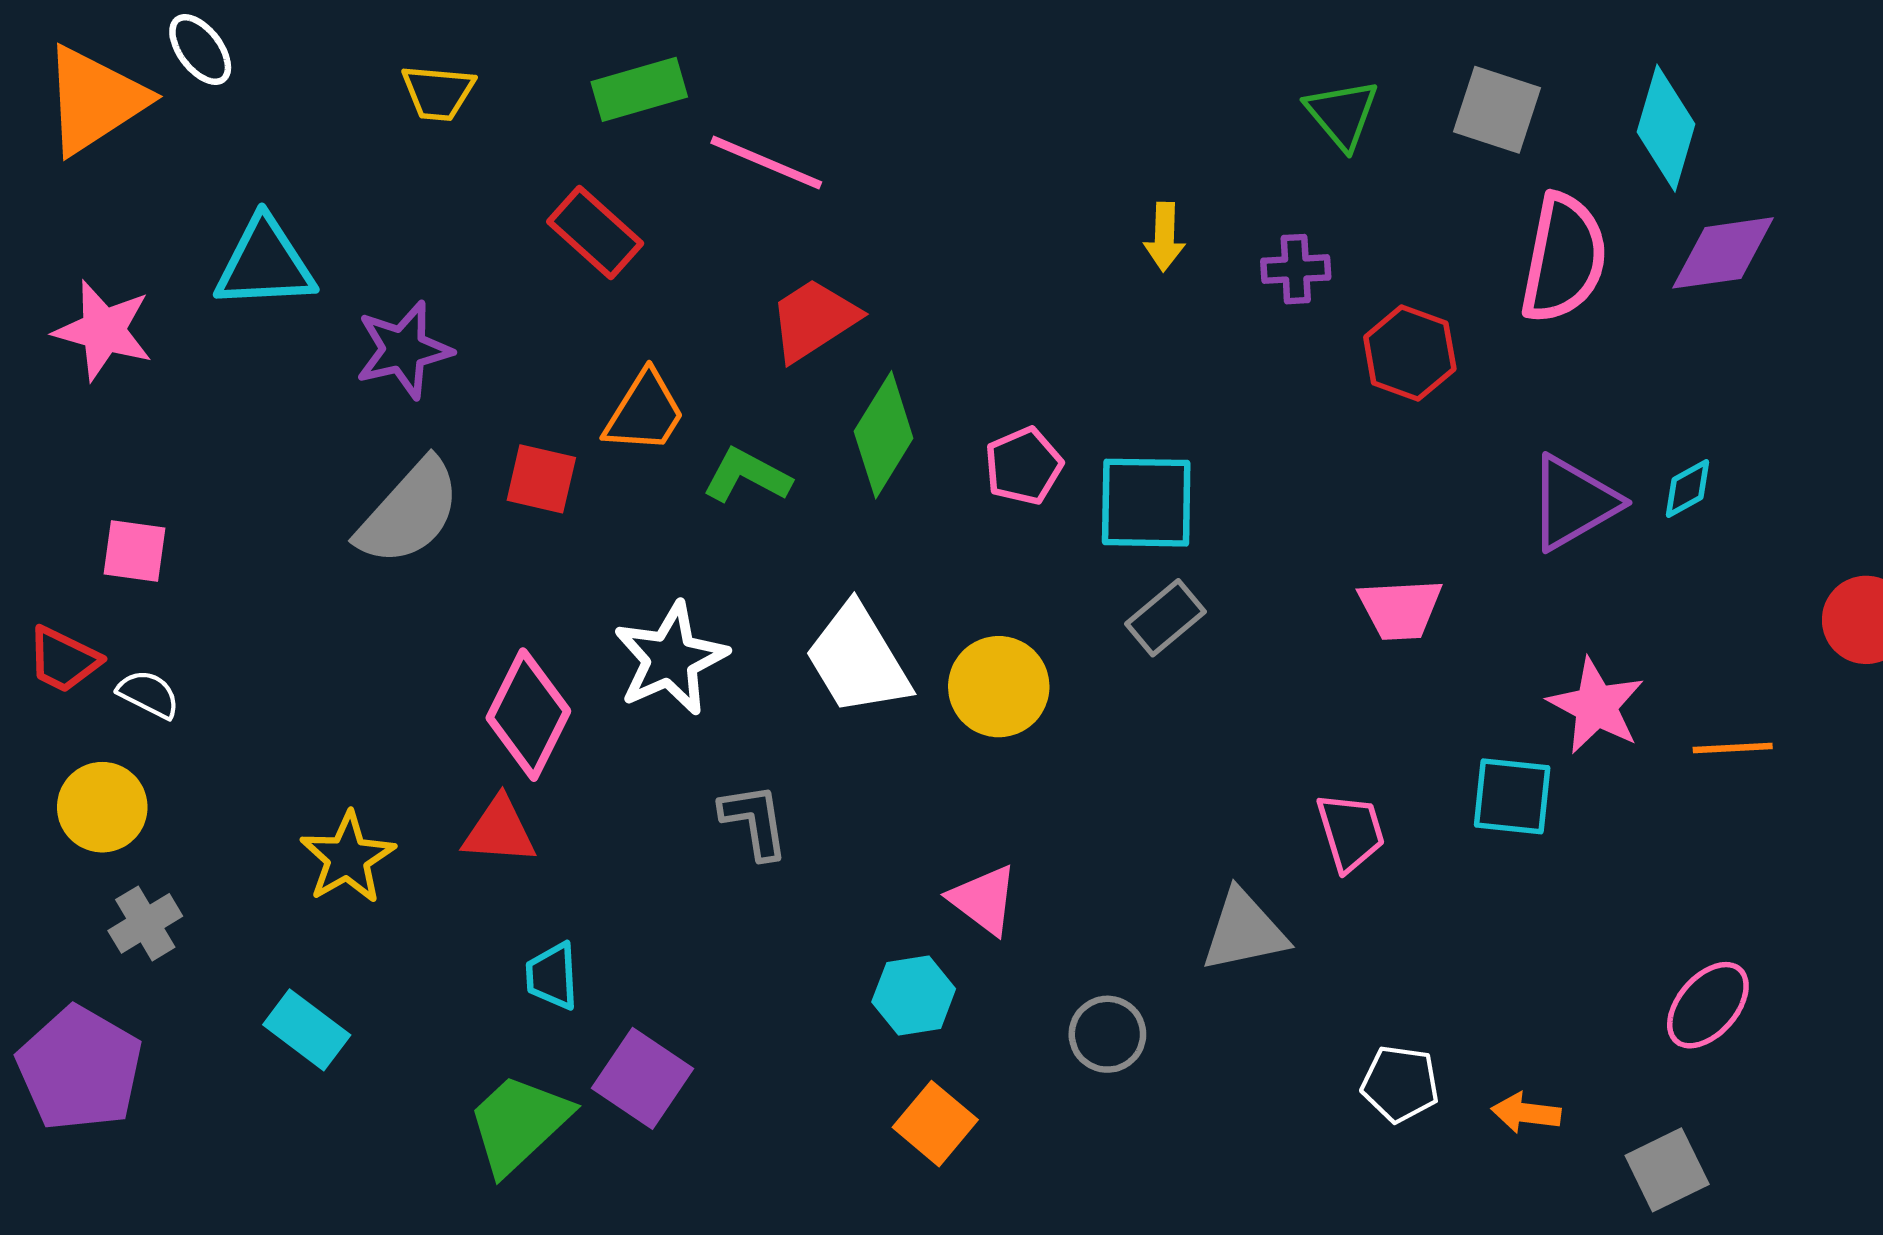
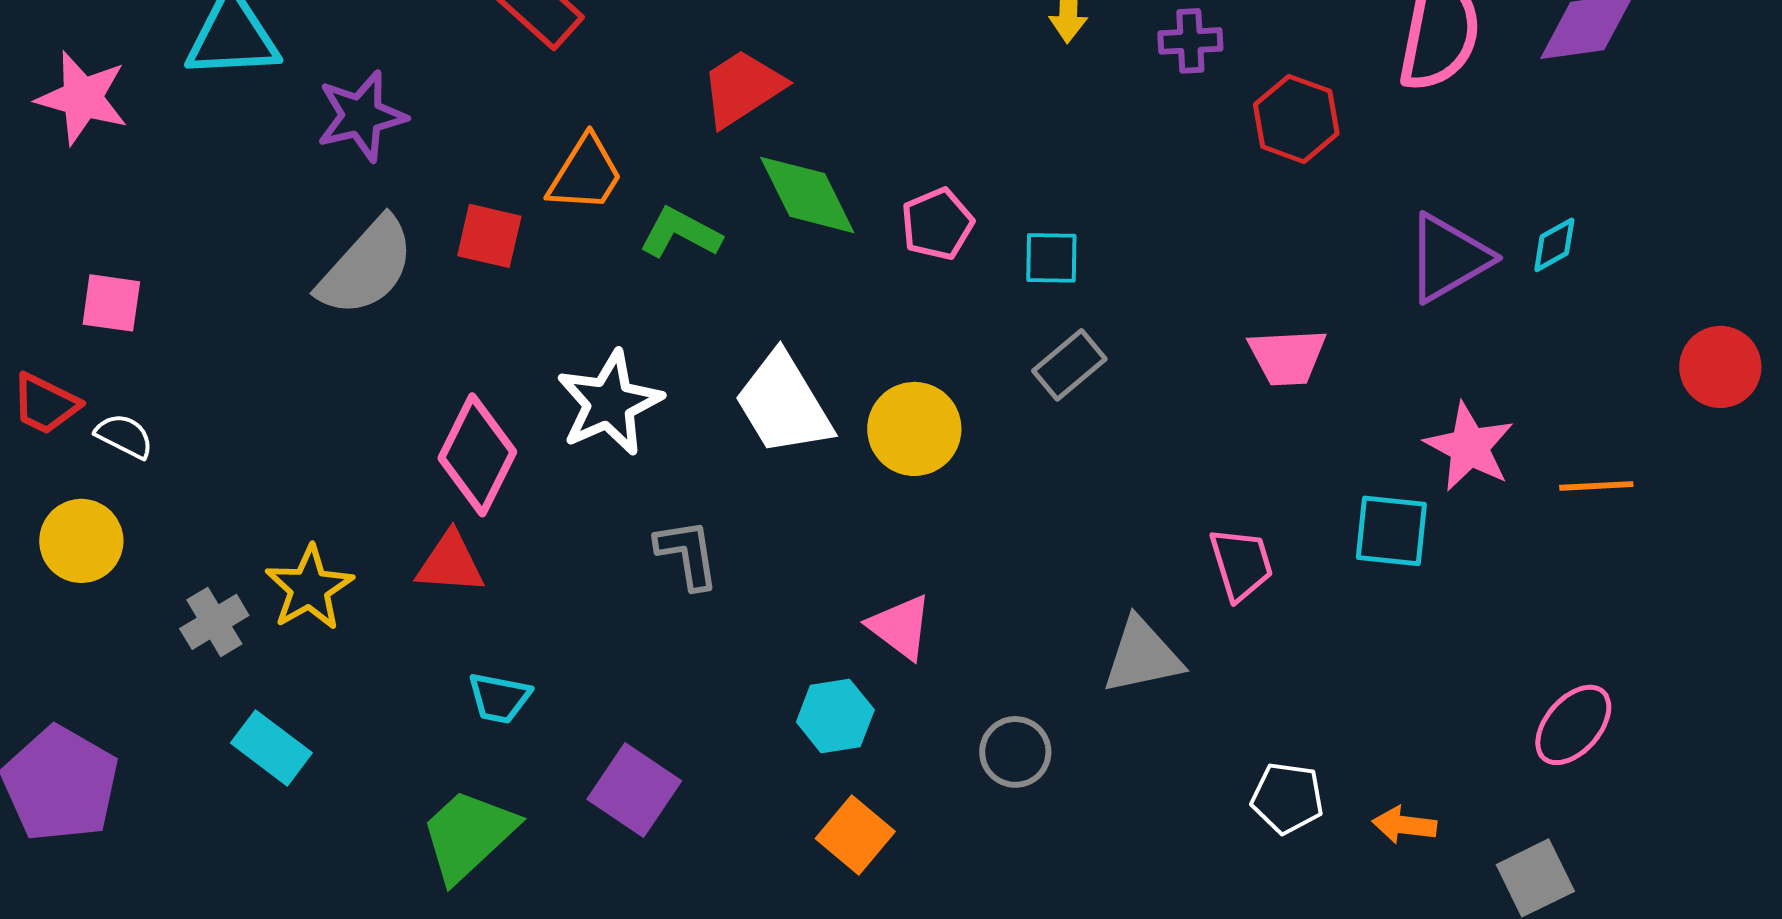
green diamond: (884, 435) -> (807, 195), turned -58
cyan square: (1146, 503) -> (1051, 258), size x0.6
gray cross: (145, 923) -> (214, 622), moved
cyan trapezoid: (552, 976) -> (499, 698), turned -76
purple square: (642, 1078) -> (634, 790), moved

